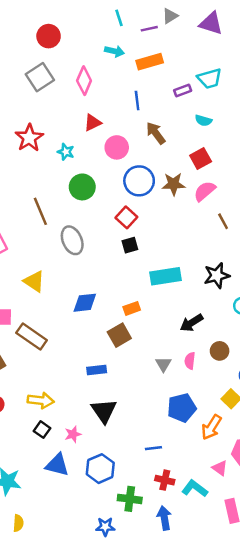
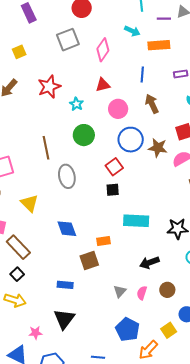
blue diamond: (85, 303) -> (67, 229), turned 65
blue pentagon: (182, 408) -> (127, 329), turned 30
black square: (42, 430) -> (17, 274), moved

